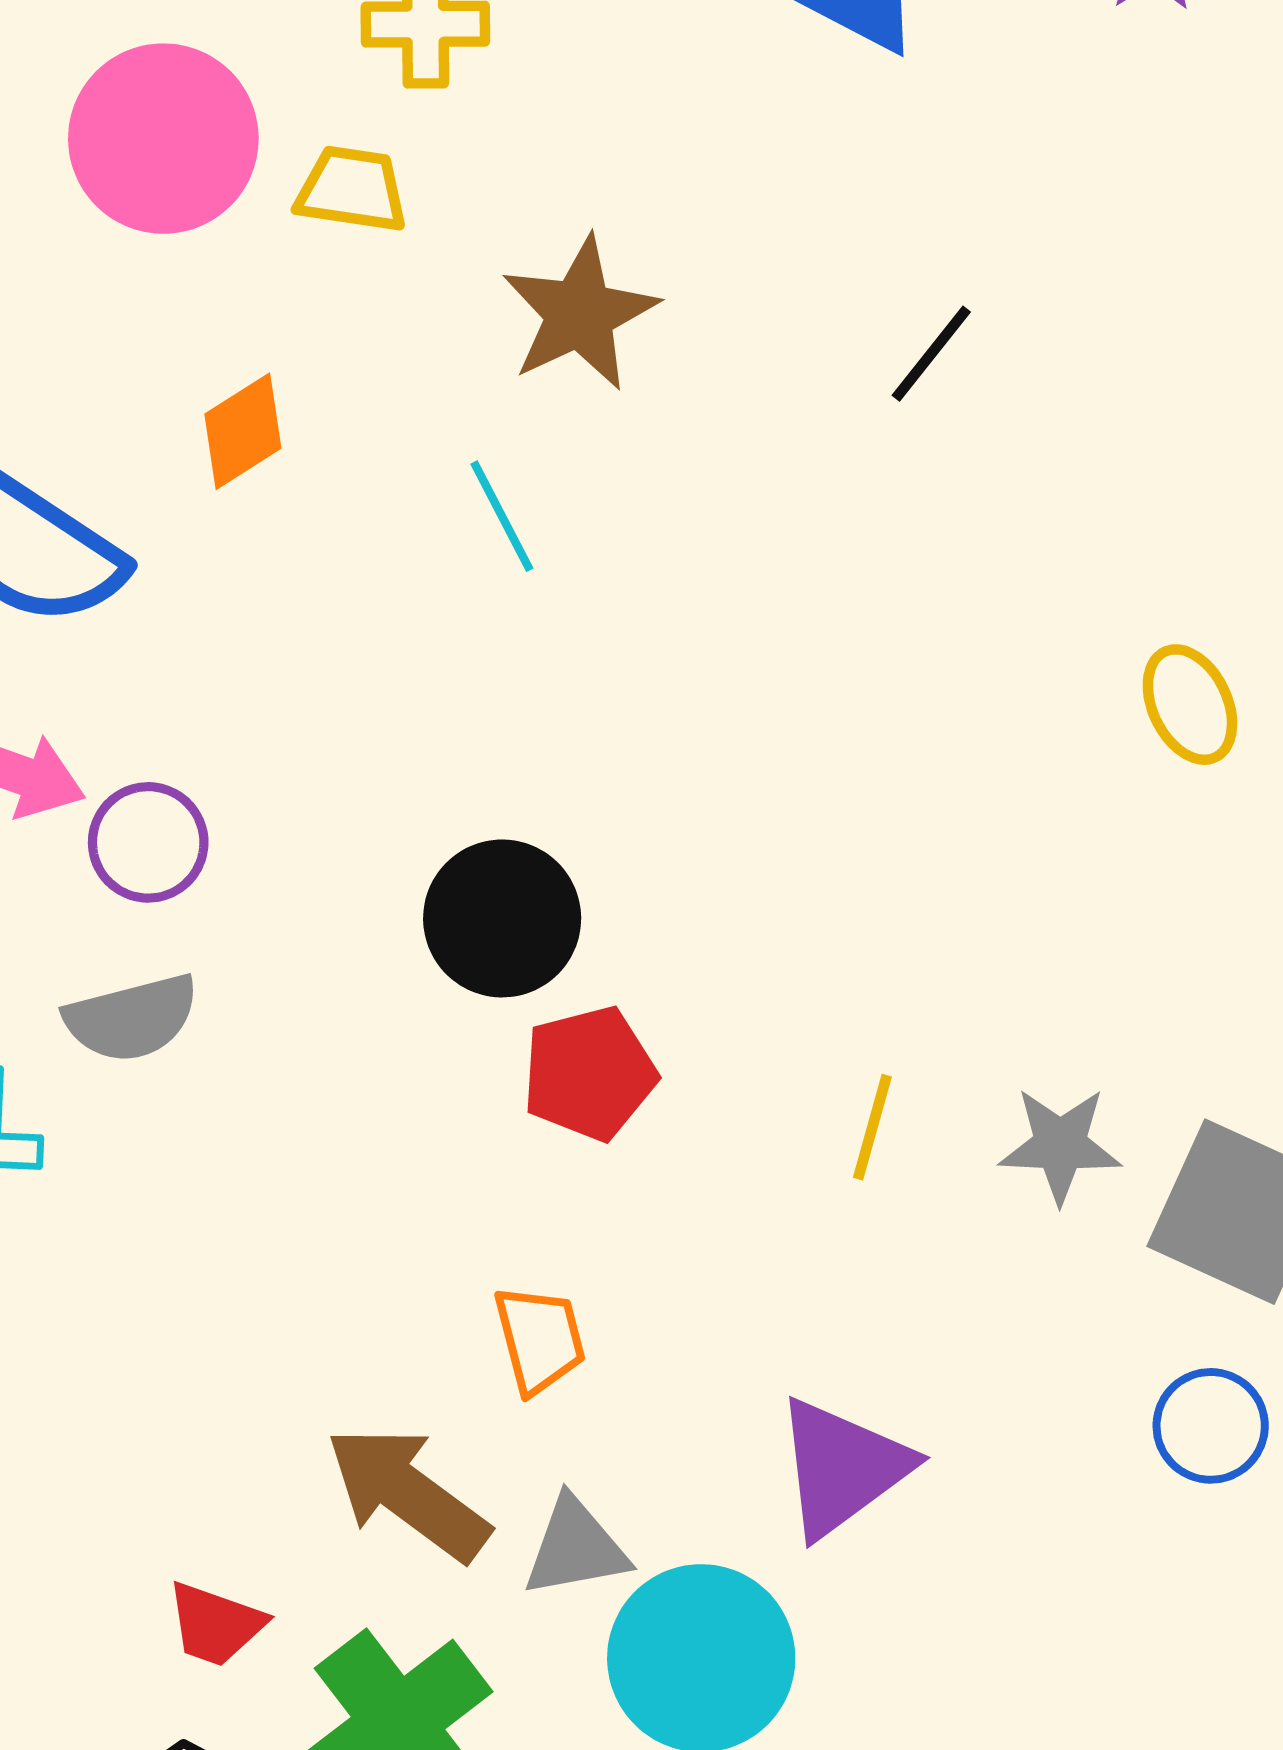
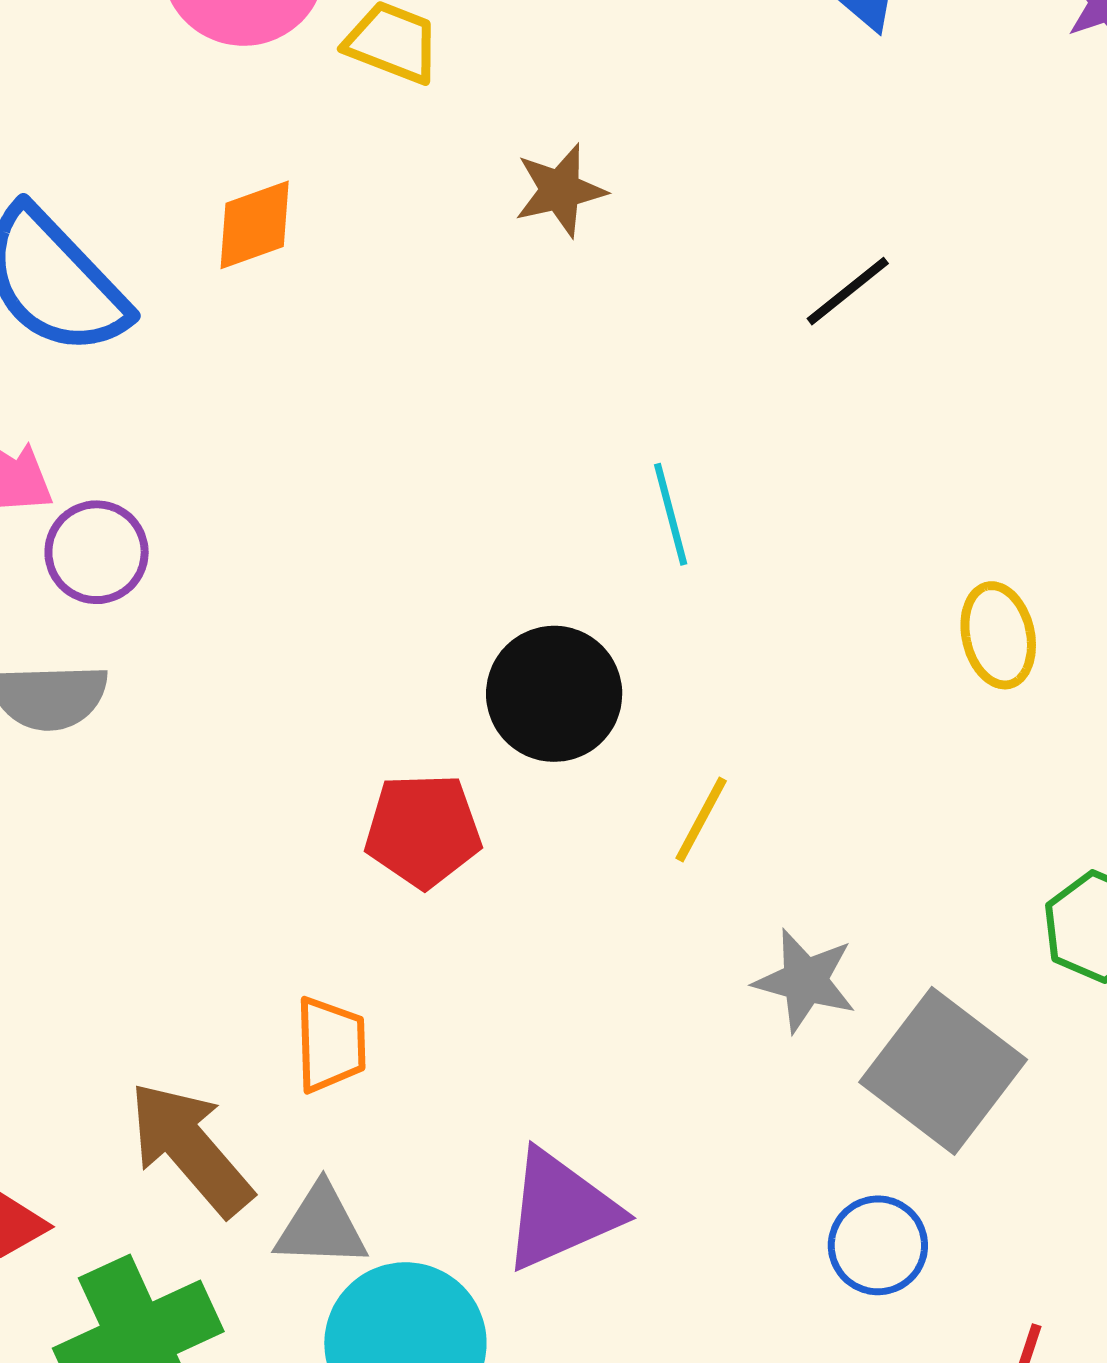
brown star: (580, 314) -> (560, 190), size x0.7
cyan line: (502, 516) -> (671, 514), moved
black circle: (502, 918) -> (554, 694), moved
yellow line: (872, 1127) -> (701, 819), moved

